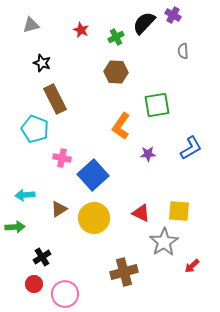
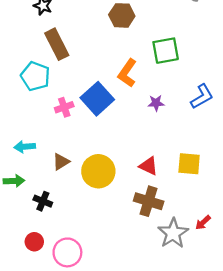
pink cross: (62, 158) -> (64, 107), turned -30
blue square: (93, 175) -> (97, 99), moved
gray star: (164, 242) -> (173, 233), moved
black cross: (42, 257) -> (43, 201), moved, turned -36
brown cross: (124, 272) -> (149, 201), moved, turned 32

